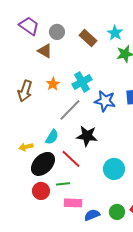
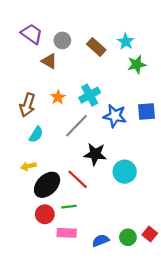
cyan semicircle: (52, 137) -> (36, 134), moved
cyan circle: (114, 169) -> (125, 172), moved
pink rectangle: (73, 203) -> (67, 233), moved

